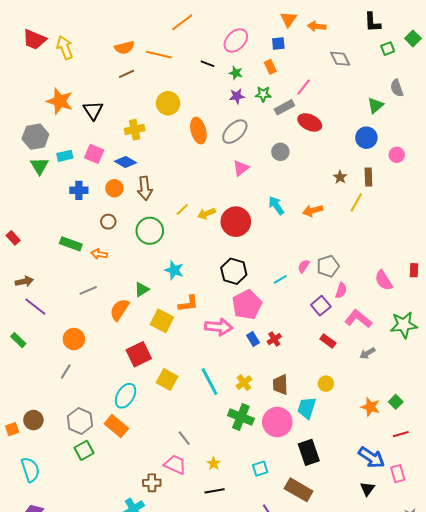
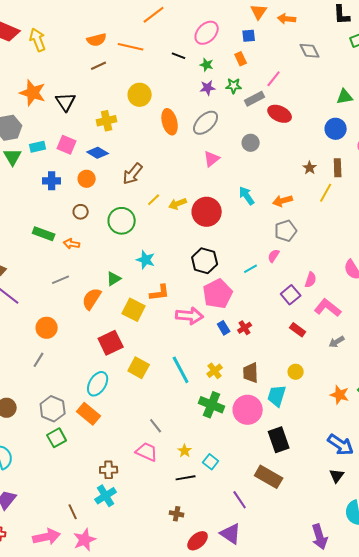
green triangle: (375, 105) -> (345, 97), turned 30
brown arrow: (145, 188) -> (133, 174), moved, turned 45
gray pentagon: (328, 266) -> (286, 231), moved
cyan square: (260, 469) -> (211, 462), moved, turned -35
brown cross: (152, 483) -> (109, 470), moved

